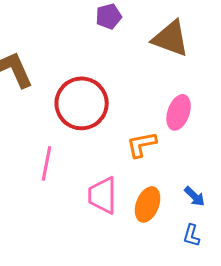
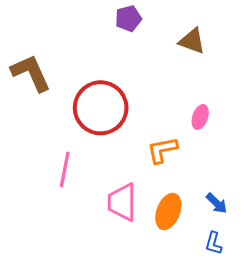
brown triangle: (171, 38) -> (192, 41), size x0.7
pink ellipse: (179, 112) -> (200, 117), size x0.7

